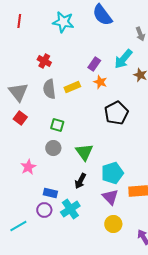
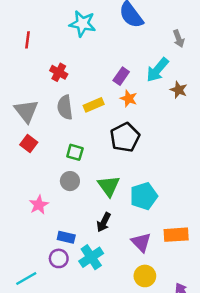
red line: (19, 21) -> (27, 40), moved
black pentagon: (116, 113) -> (125, 137), moved
cyan pentagon: (112, 173) -> (144, 196), moved

